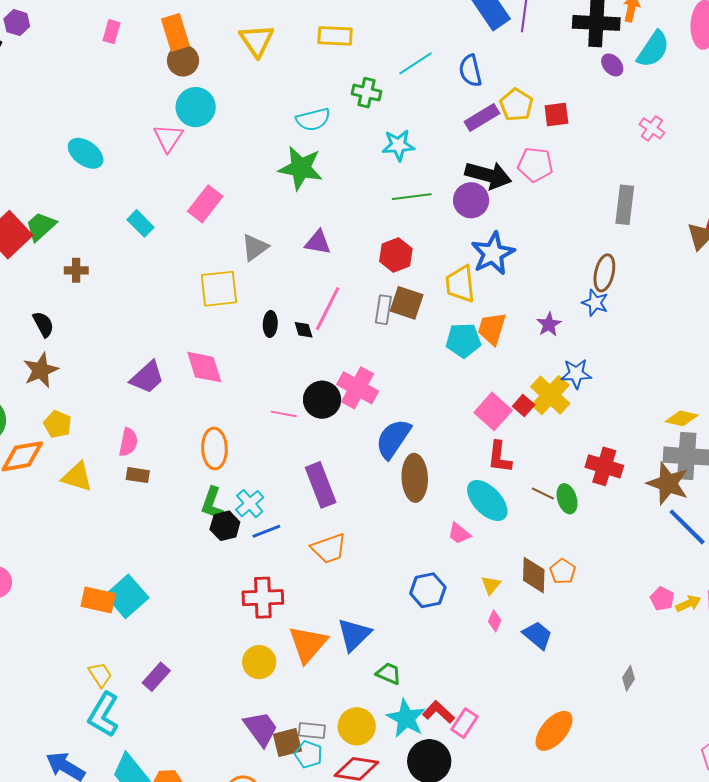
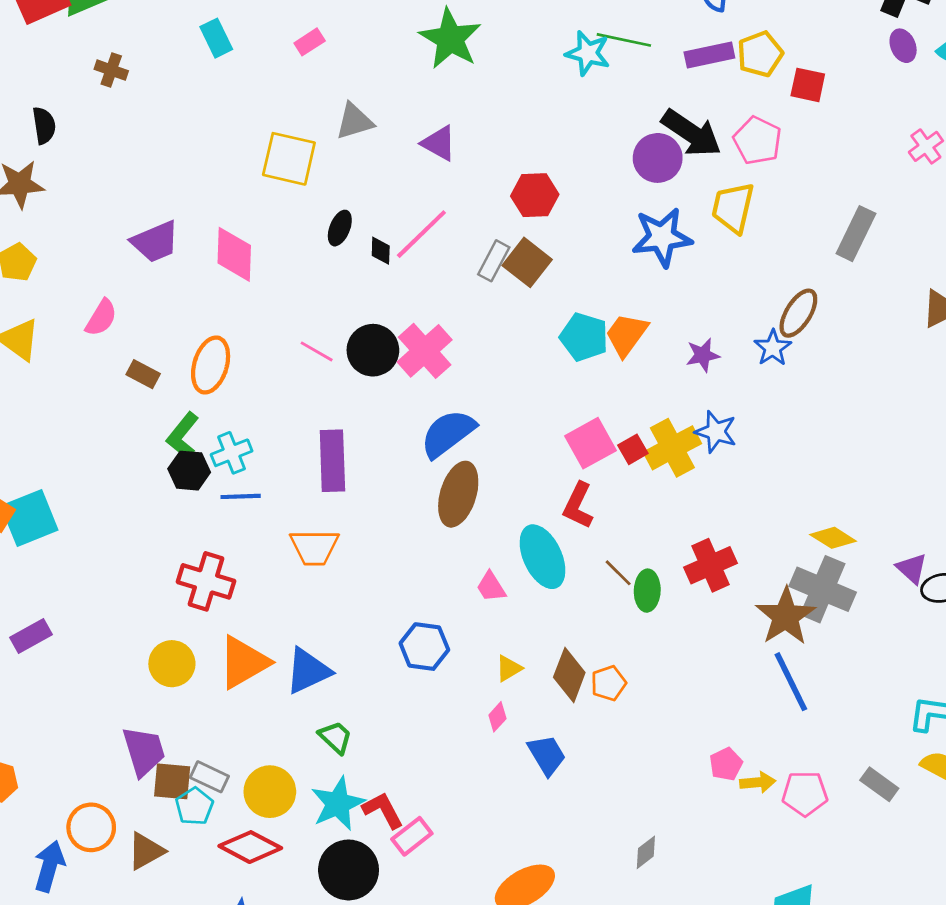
green line: (412, 197) -> (624, 40), moved
pink rectangle: (205, 204) -> (310, 42), size x0.6
yellow trapezoid: (460, 284) -> (733, 208), moved
red cross: (604, 466) -> (711, 565), turned 30
brown rectangle: (138, 475) -> (143, 374), moved

